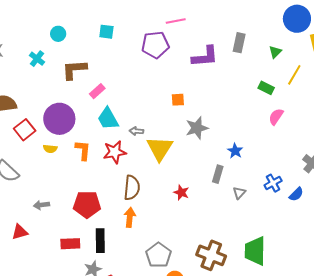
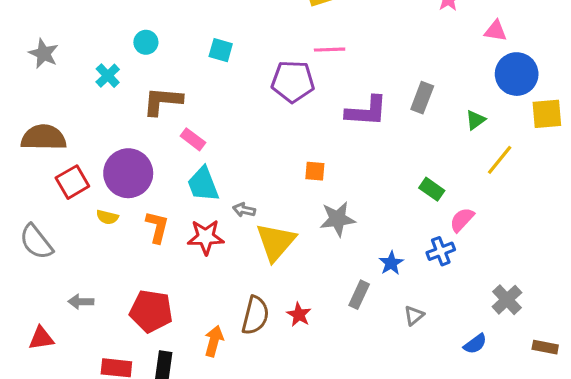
green rectangle: (266, 88) -> (432, 189), moved
pink rectangle: (97, 91) -> (193, 139), turned 70
blue cross: (273, 183) -> (441, 251), moved
brown semicircle: (132, 188) -> (255, 315), moved
gray triangle: (239, 193) -> (414, 315), moved

